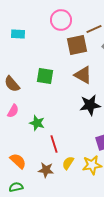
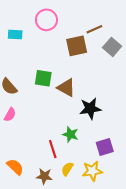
pink circle: (61, 20) -> (46, 20), moved
brown triangle: (83, 75) -> (66, 88), moved
green star: (37, 123) -> (70, 135), moved

